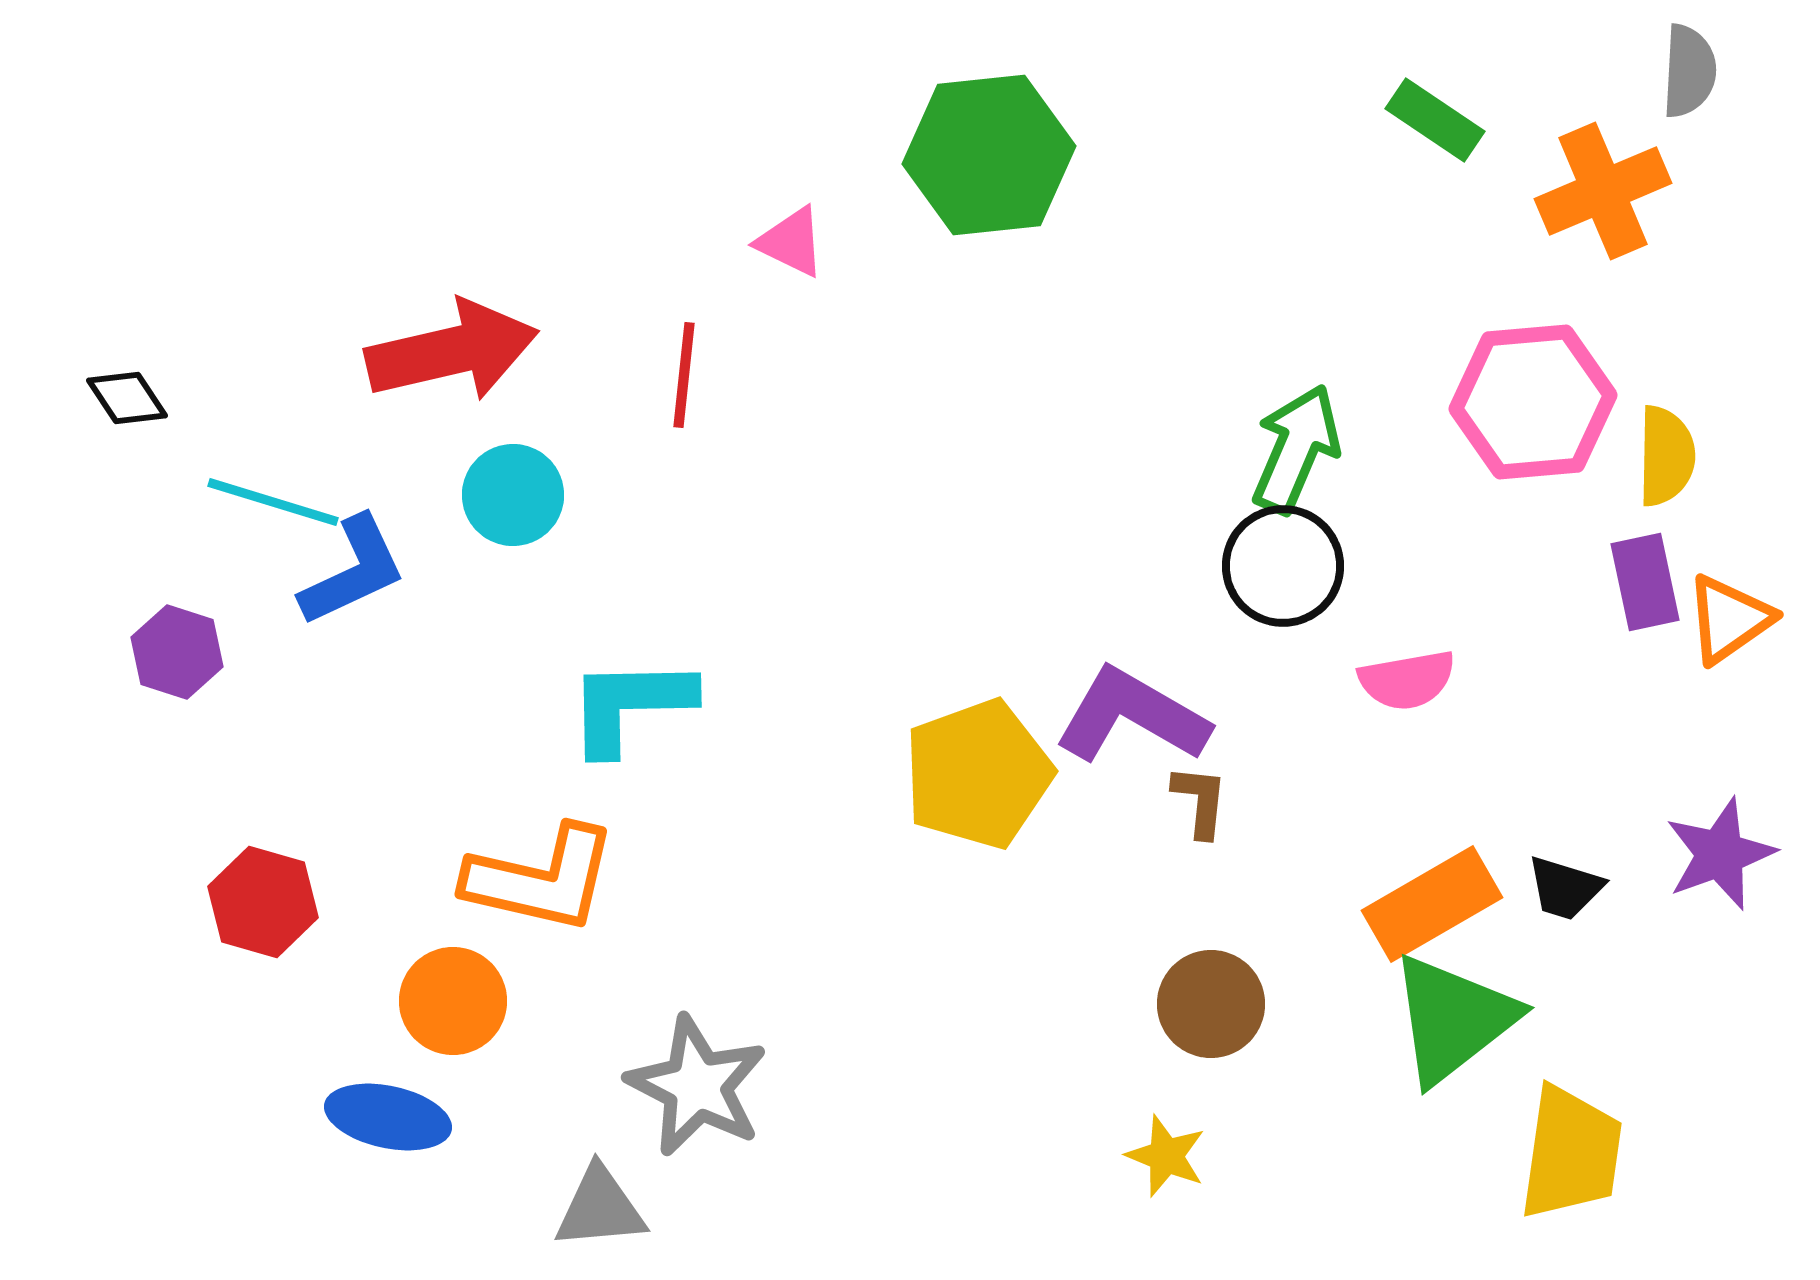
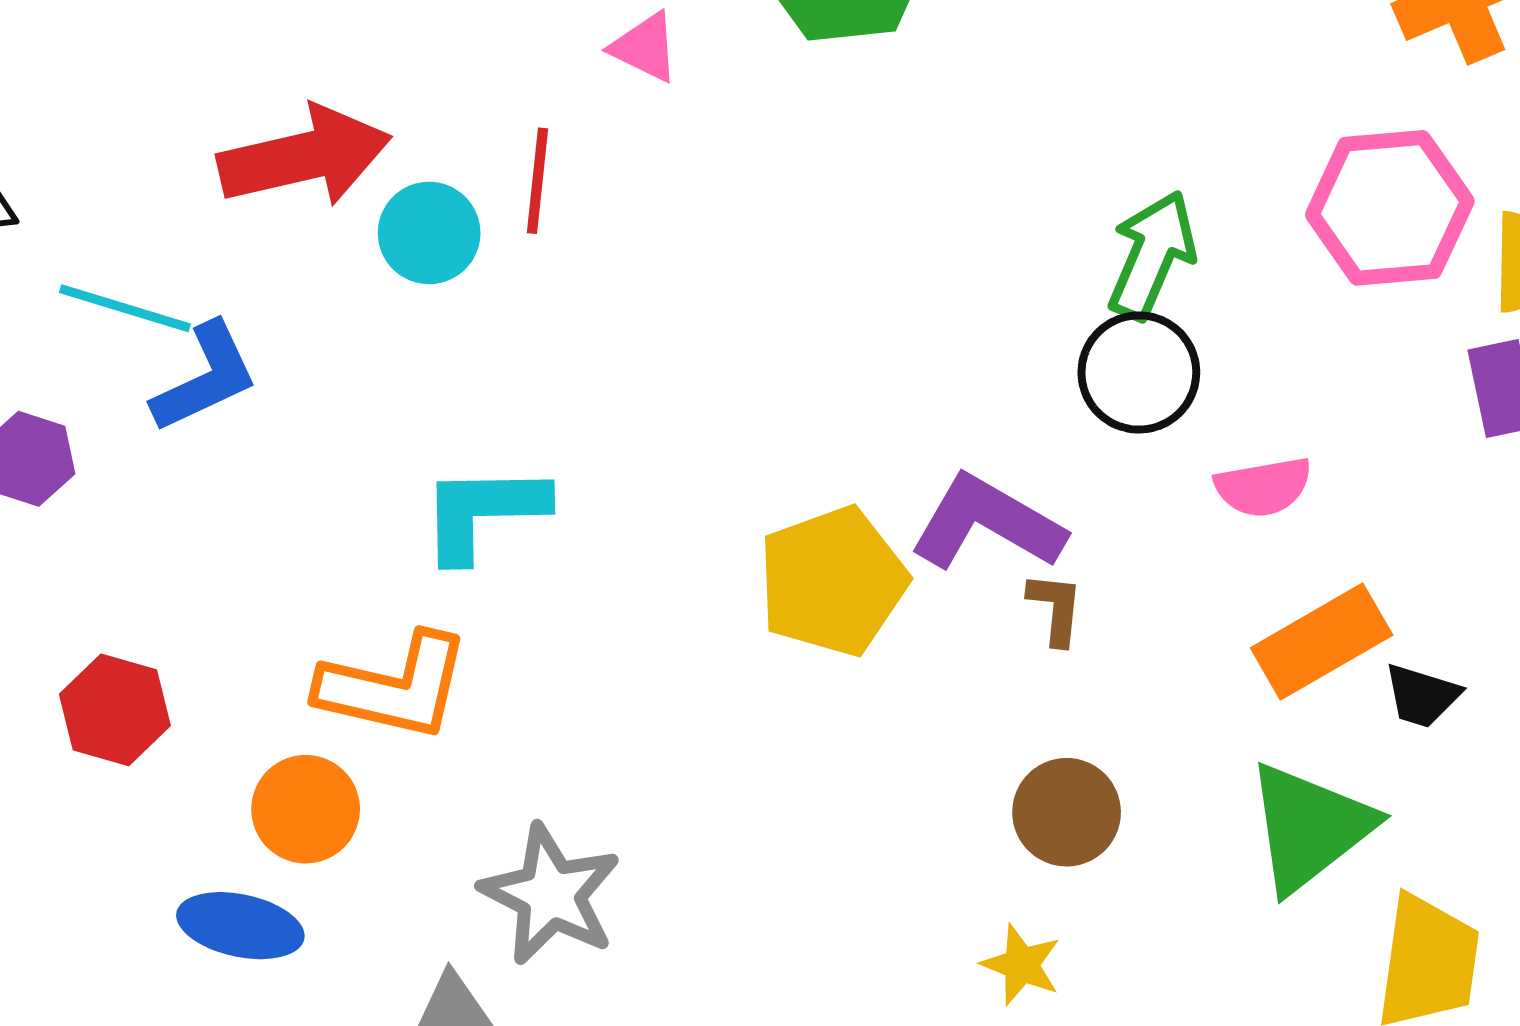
cyan circle: (513, 495) -> (429, 233), moved
orange rectangle: (1432, 904) -> (1322, 642), moved

